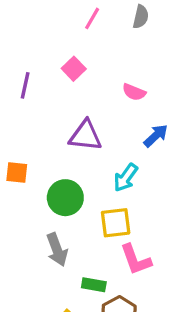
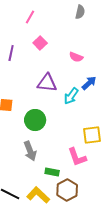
pink line: (92, 18) -> (30, 17), moved
cyan arrow: (126, 178) -> (71, 96), moved
yellow square: (116, 223) -> (92, 135), moved

